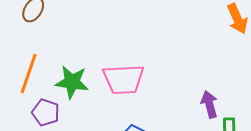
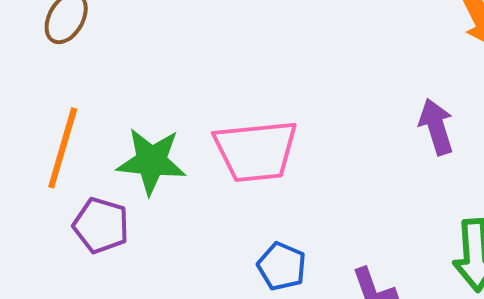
purple arrow: (209, 104) -> (436, 127), moved

